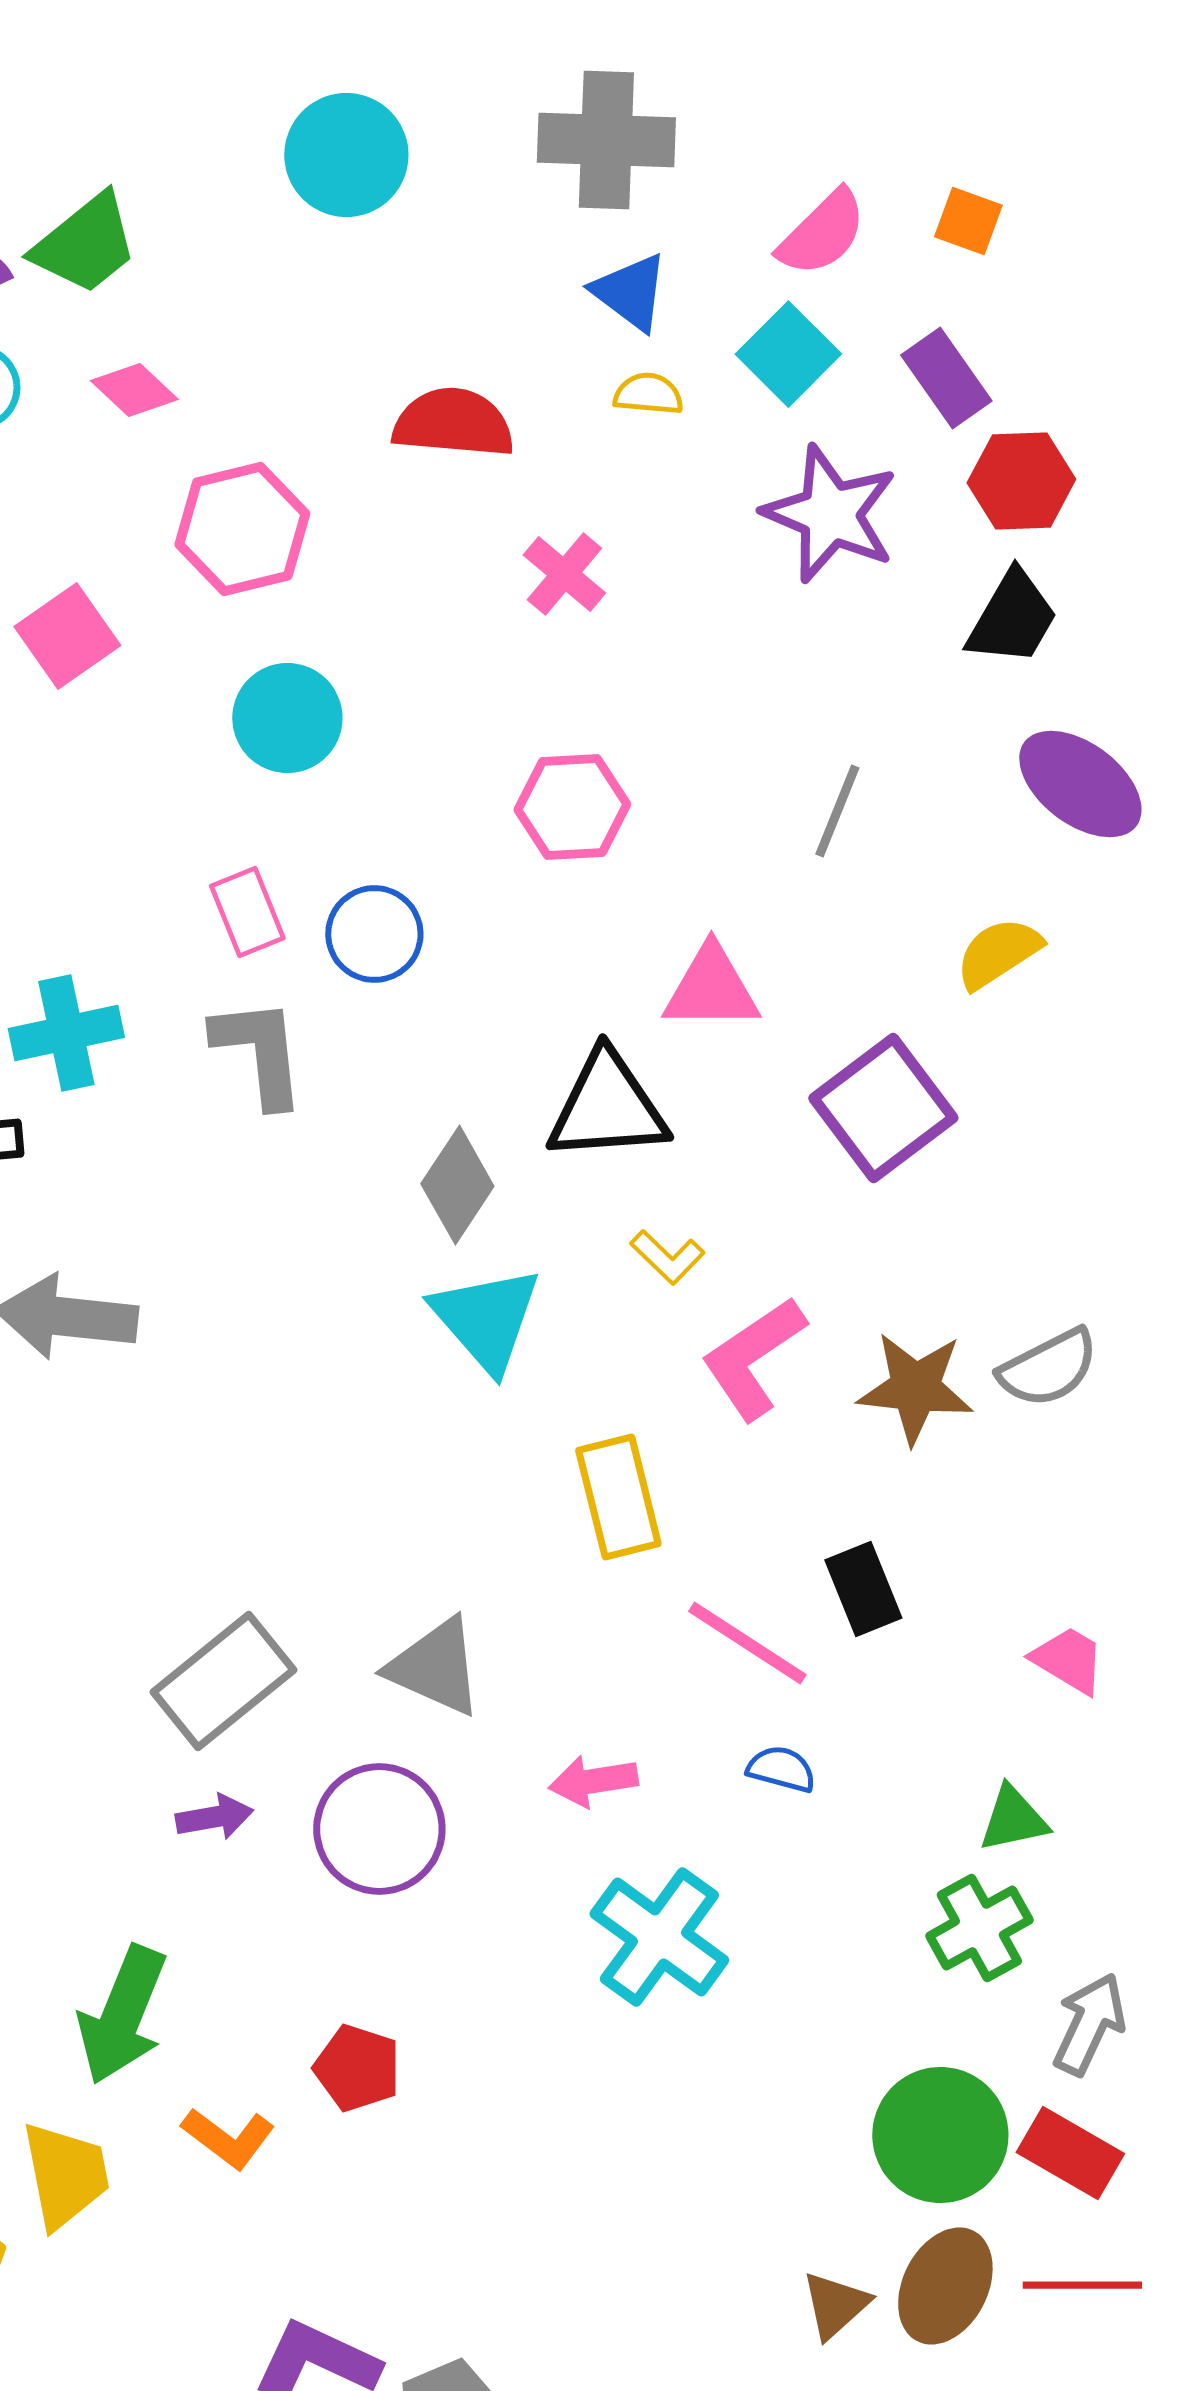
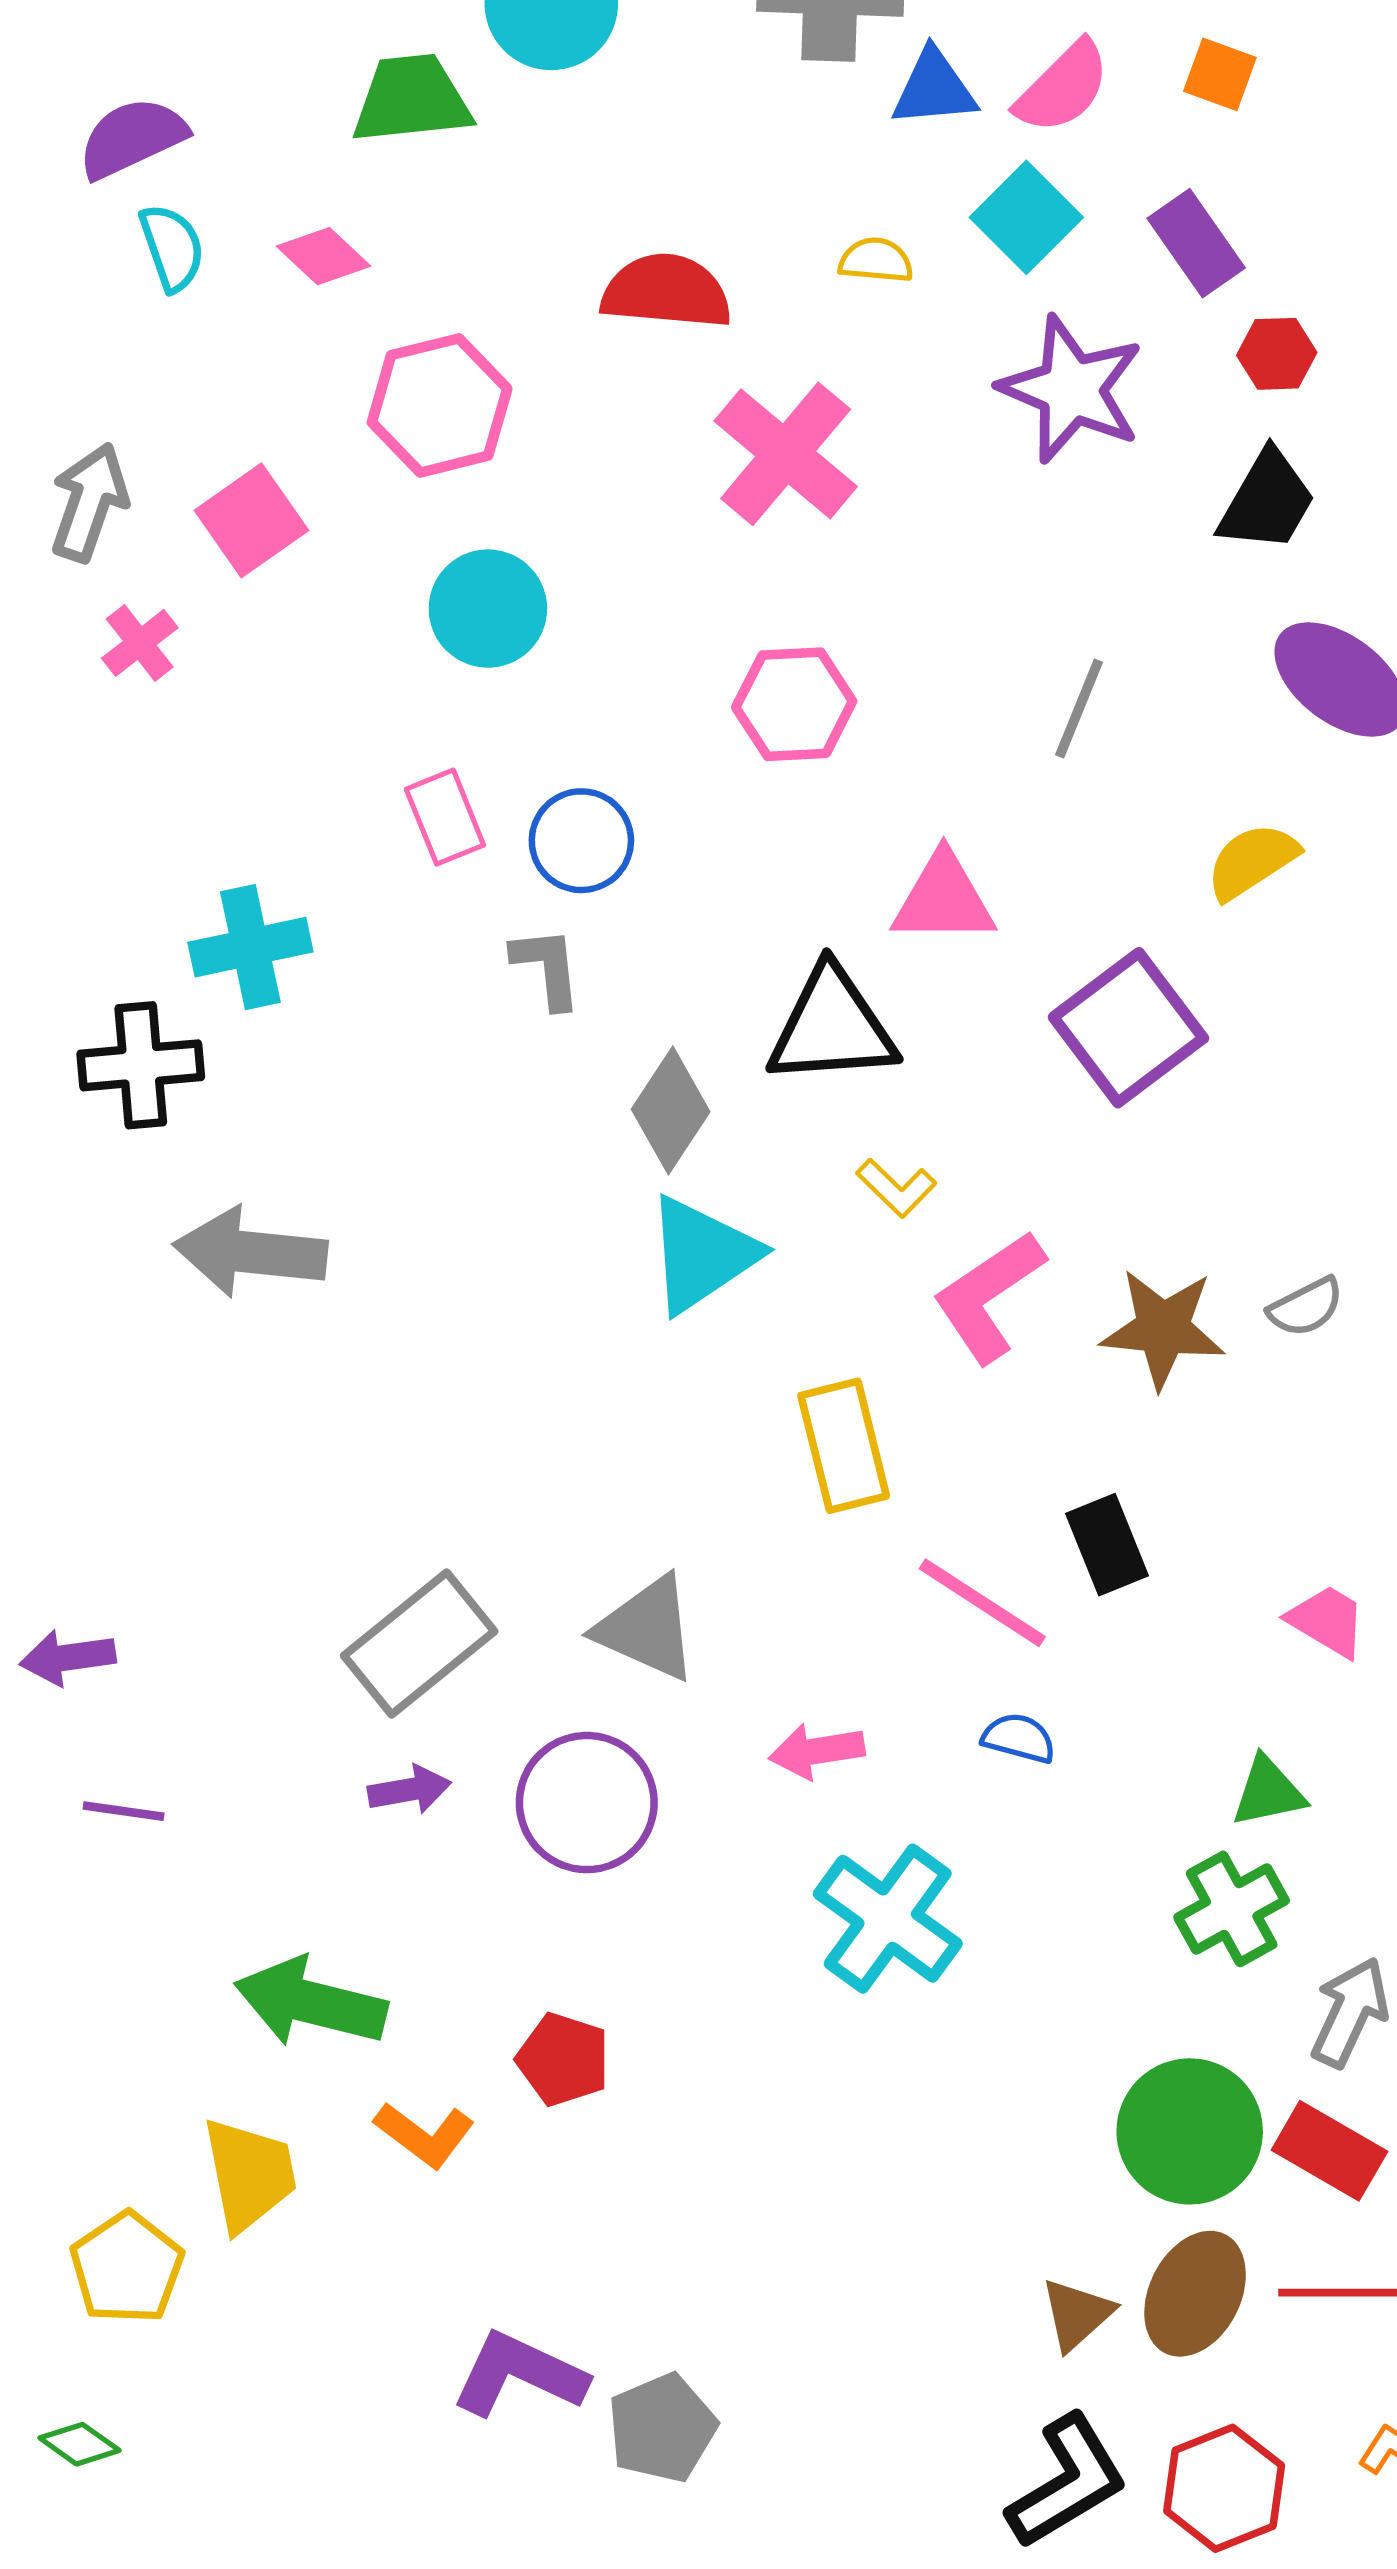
green trapezoid: (85, 244) -> (412, 99), moved, turned -147
blue triangle: (630, 292) -> (934, 88), moved, turned -42
red hexagon: (1021, 481) -> (1277, 354), size x0.7
pink cross: (564, 574) -> (786, 454), size x1.6
gray L-shape: (259, 1052) -> (547, 968), moved, size x0.7
cyan triangle: (486, 1319) -> (702, 1254), turned 37
gray semicircle: (1048, 1368) -> (1306, 1307), size x0.7
green arrow: (122, 2015) -> (311, 2002), turned 82

